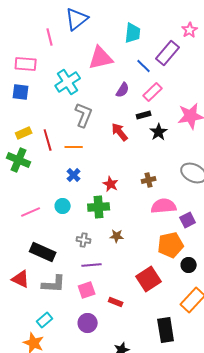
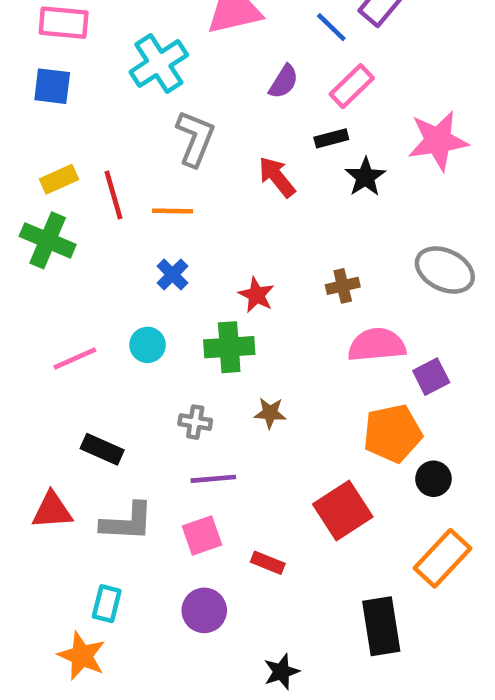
black rectangle: (43, 252) -> (102, 449), size x0.7
red triangle: (21, 279) -> (52, 511), turned -30
cyan rectangle: (45, 320) -> (107, 604), turned -35

